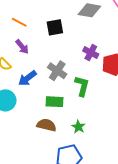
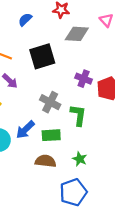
black square: (55, 27) -> (42, 56), size x1.4
blue arrow: (27, 78) -> (25, 130), moved

